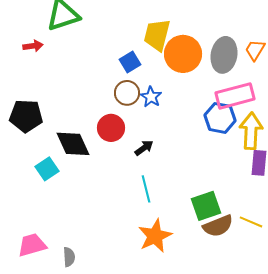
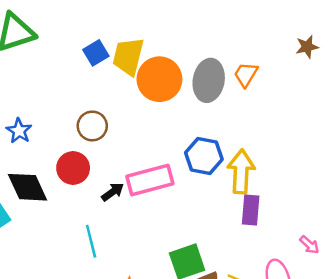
blue square: (130, 62) -> (96, 53), moved
pink rectangle: (235, 96) -> (150, 180), moved
blue star: (151, 97) -> (19, 131), moved
cyan line: (146, 189) -> (91, 241), moved

